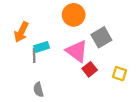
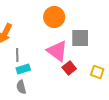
gray square: (101, 37) -> (80, 38), turned 30
cyan rectangle: (42, 47) -> (23, 69), moved

